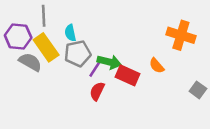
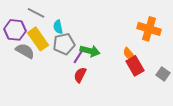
gray line: (44, 16) -> (36, 13), turned -60
red rectangle: (127, 75) -> (135, 66), moved, turned 36

